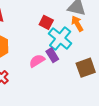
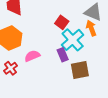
pink semicircle: (37, 61) -> (32, 56), moved
brown square: (86, 68) -> (80, 70), moved

